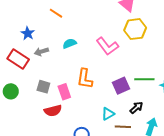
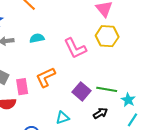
orange L-shape: (85, 79) -> (46, 77), turned 45
purple square: (121, 86) -> (82, 91), turned -36
black arrow: (136, 108) -> (100, 113), moved

